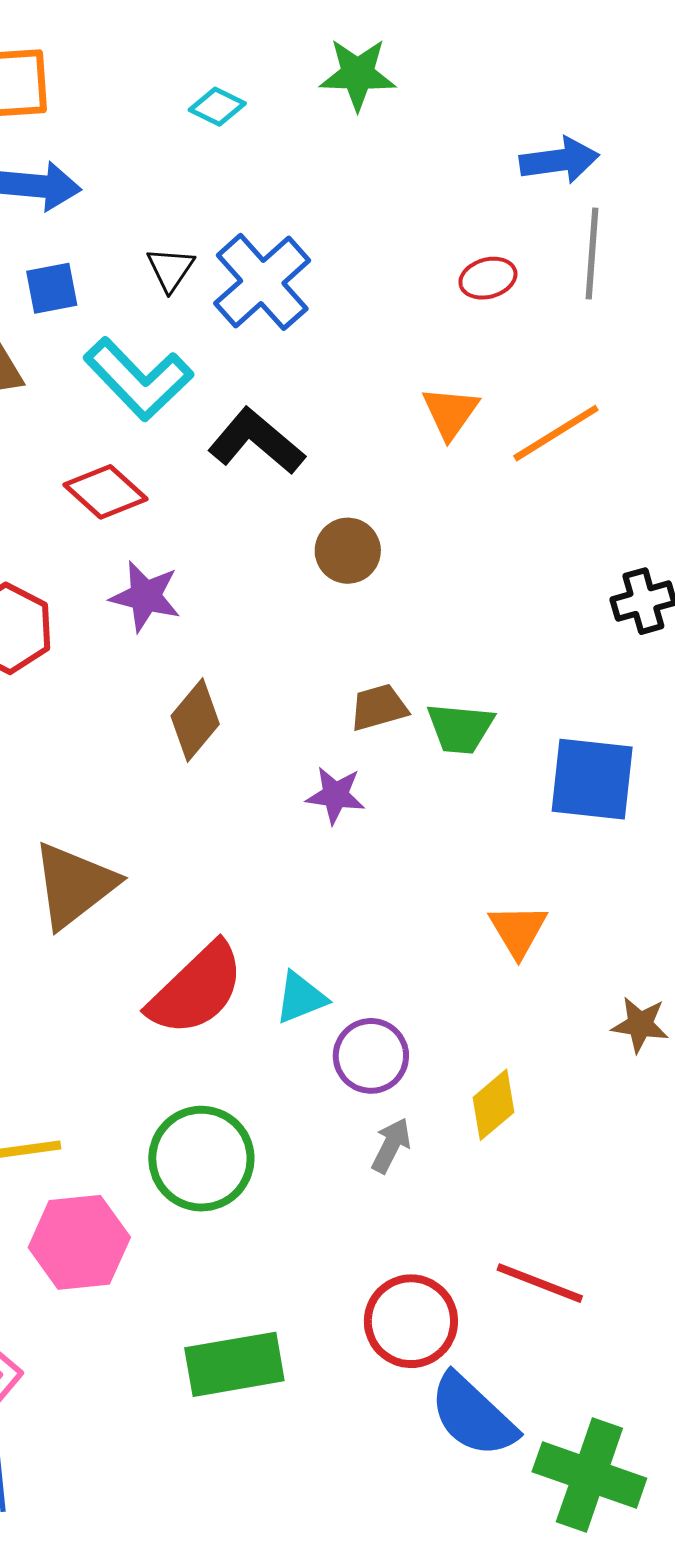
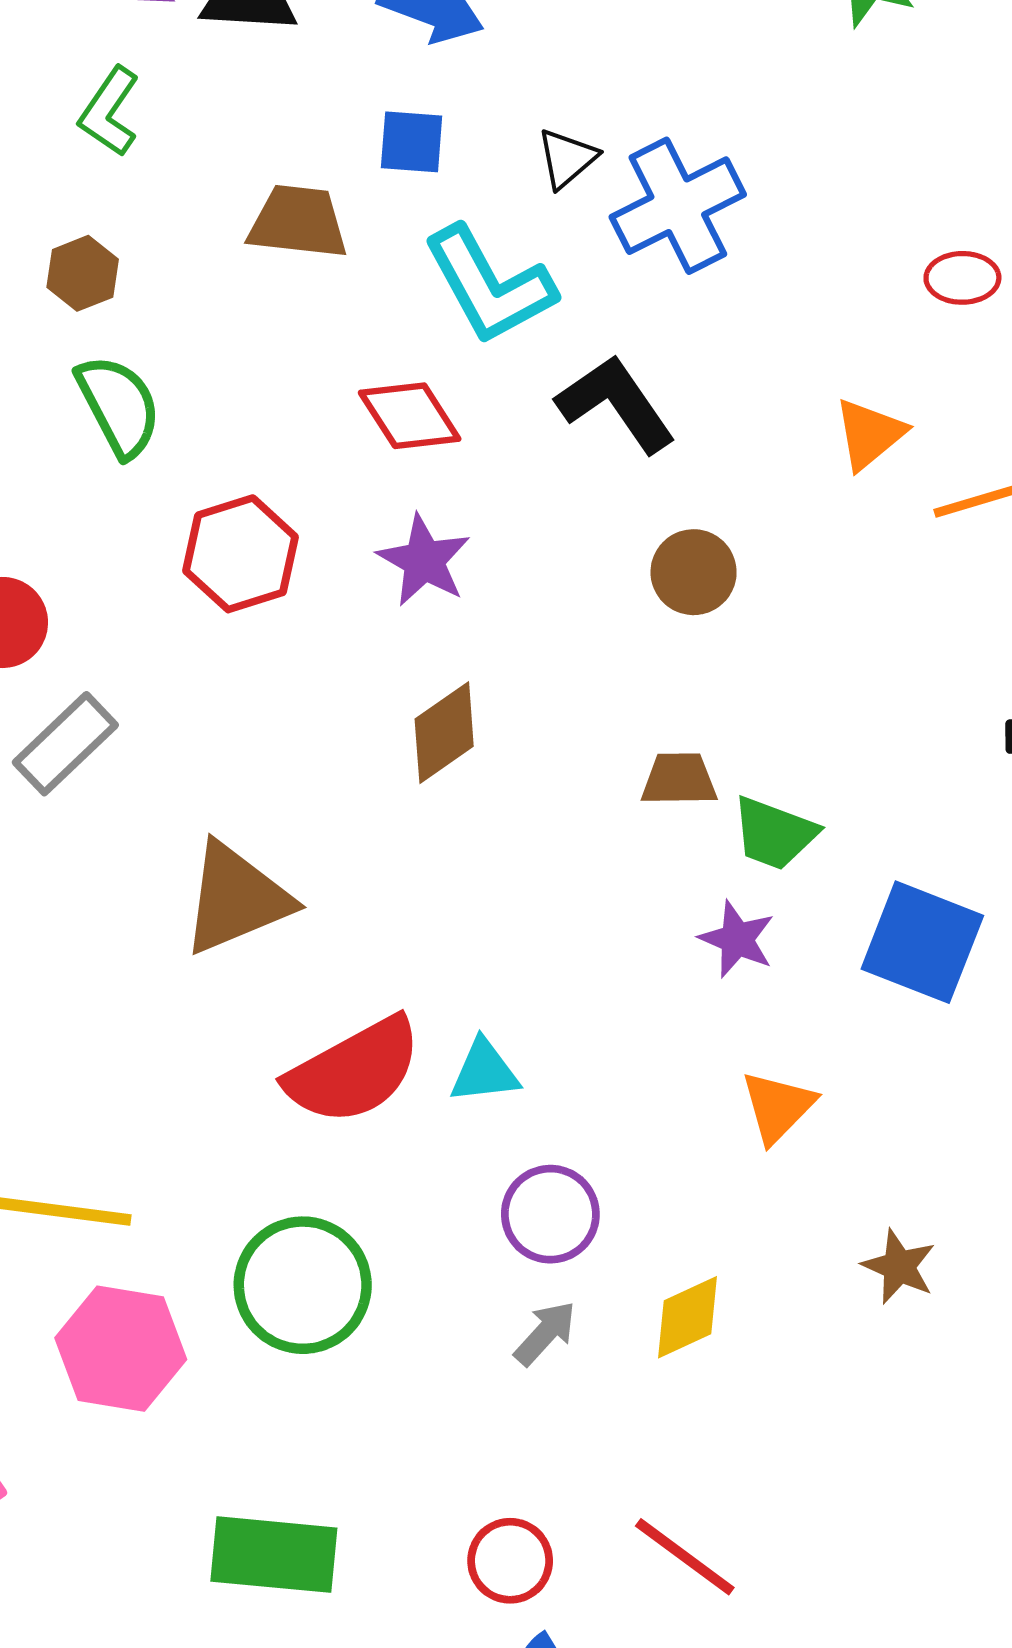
purple star: (335, 795) -> (737, 939), moved
cyan triangle: (301, 998) -> (484, 1071), moved
red circle: (411, 1321) -> (510, 1561), size x0.7

